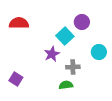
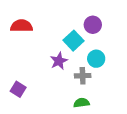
cyan circle: (99, 52) -> (96, 59), moved
green semicircle: (66, 85) -> (81, 103), moved

